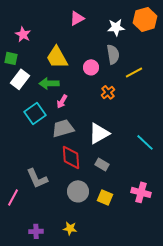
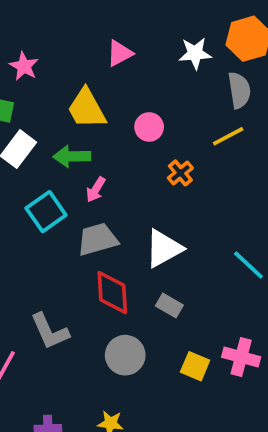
pink triangle: (77, 18) -> (120, 53), moved
gray semicircle: (113, 54) -> (239, 90), moved
yellow square: (105, 197) -> (195, 366), moved

